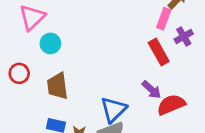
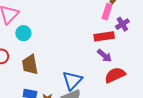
red rectangle: (159, 52) -> (104, 36), turned -66
purple arrow: (151, 90) -> (104, 56), moved

